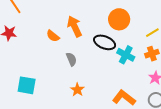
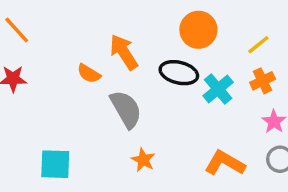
cyan cross: (126, 55) -> (218, 89), turned 30
gray semicircle: (71, 59) -> (126, 109), size x1.6

